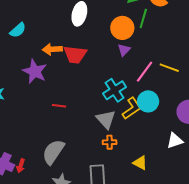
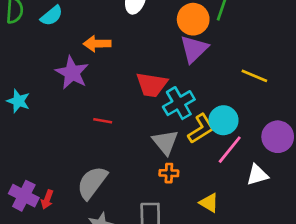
purple triangle: (124, 50) -> (194, 49), size x1.6
red trapezoid: (75, 55) -> (152, 85), moved
pink line: (145, 72) -> (230, 150), moved

